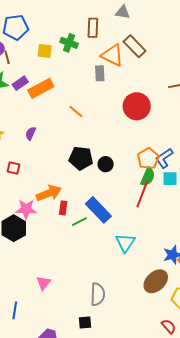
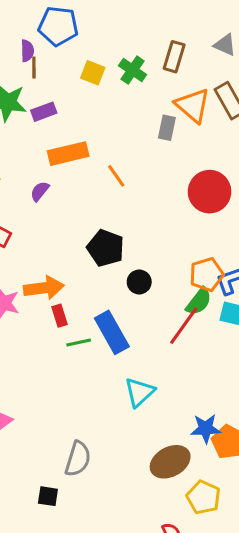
orange rectangle: (41, 88) -> (68, 154), moved
black circle: (106, 164) -> (139, 282), moved
red rectangle: (63, 208) -> (60, 316), turned -40

